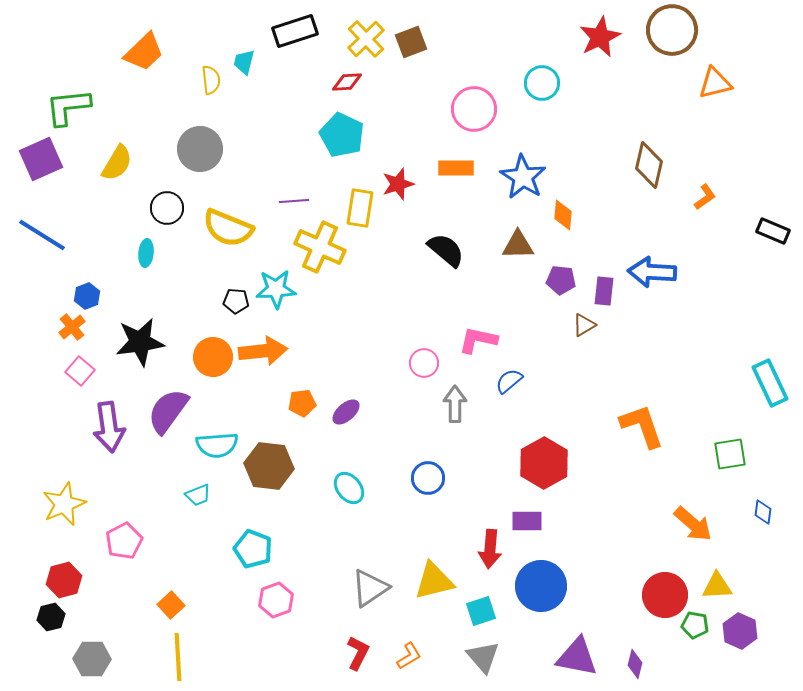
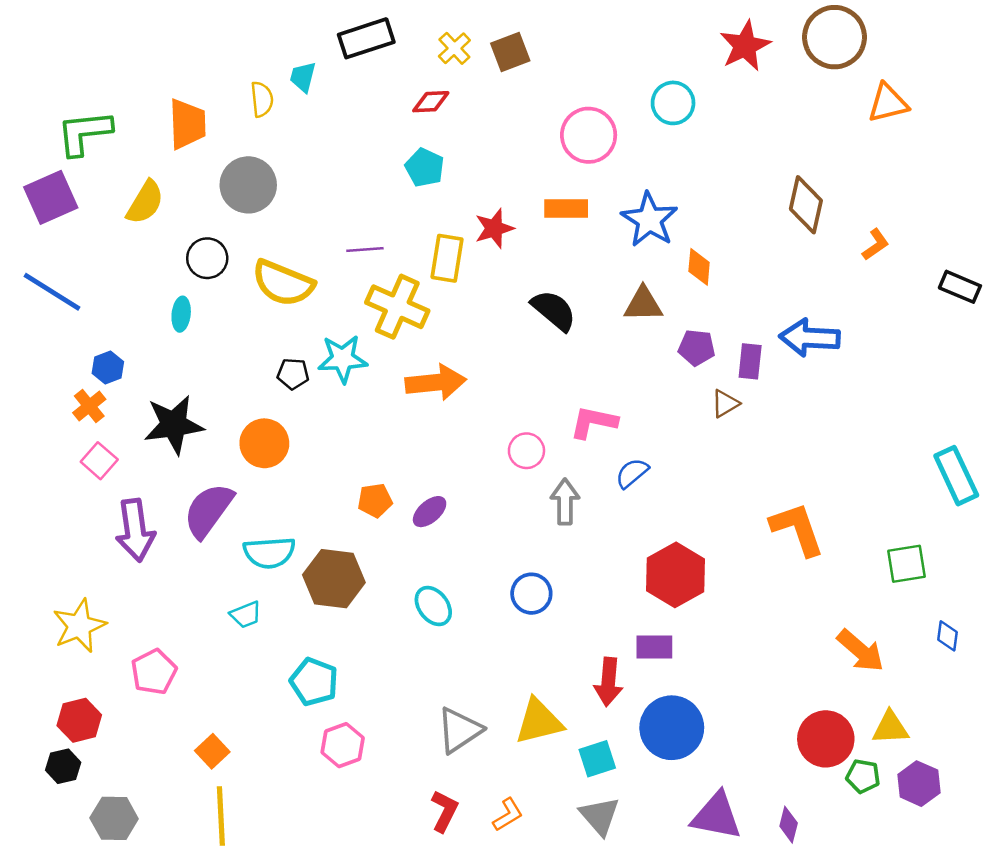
yellow cross: (366, 39) -> (454, 48), size x0.7
orange trapezoid: (144, 52) -> (187, 124), moved, turned -48
cyan pentagon: (342, 135) -> (425, 168), size x0.7
orange arrow: (263, 351) -> (436, 382), moved

